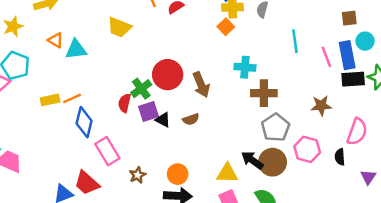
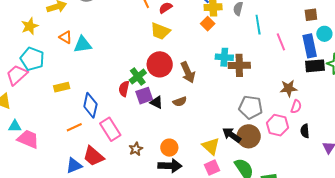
yellow trapezoid: (119, 27) -> (160, 31), moved
cyan line: (295, 41) -> (258, 25), moved
pink line: (326, 57) -> (281, 42), moved
brown cross: (264, 93) -> (239, 65), moved
orange line: (72, 98) -> (74, 127), moved
gray pentagon: (275, 128) -> (251, 107), turned -30
pink semicircle: (357, 132) -> (296, 107), moved, size x0.6
yellow triangle: (227, 173) -> (211, 146), turned 42

